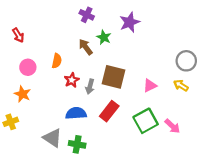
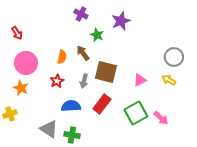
brown arrow: (86, 47) -> (83, 53), moved
orange semicircle: (57, 61) -> (62, 57), moved
pink circle: (28, 67) -> (26, 63), size x1.5
red star: (72, 80) -> (57, 81), moved

